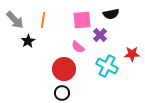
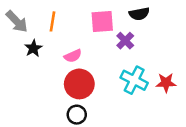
pink semicircle: (78, 47) -> (73, 56), moved, turned -64
red star: (132, 54) -> (166, 83), moved

